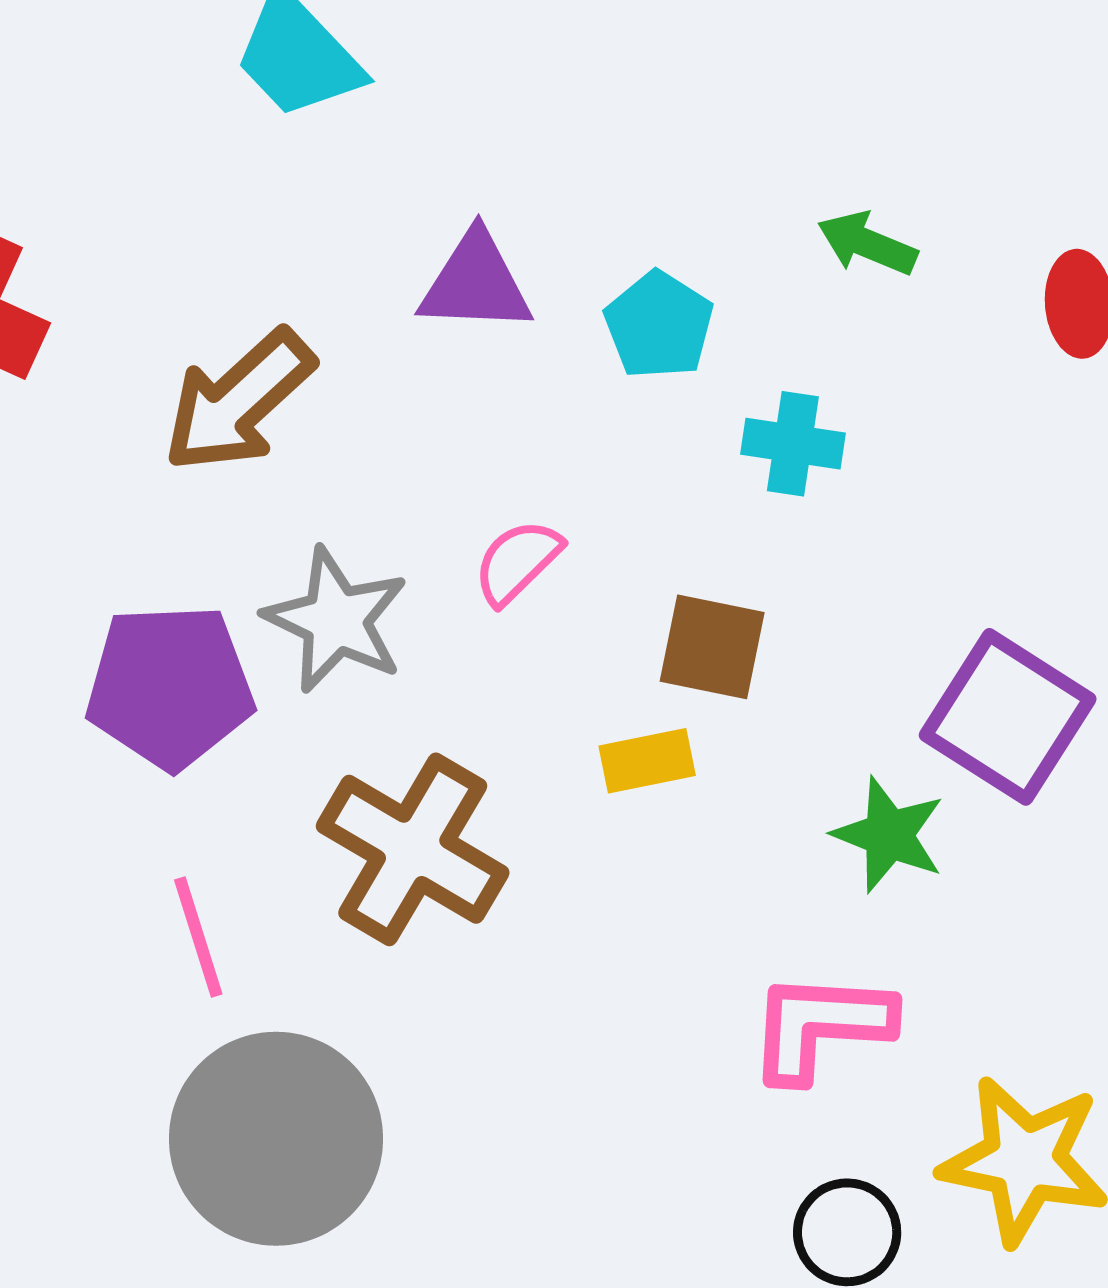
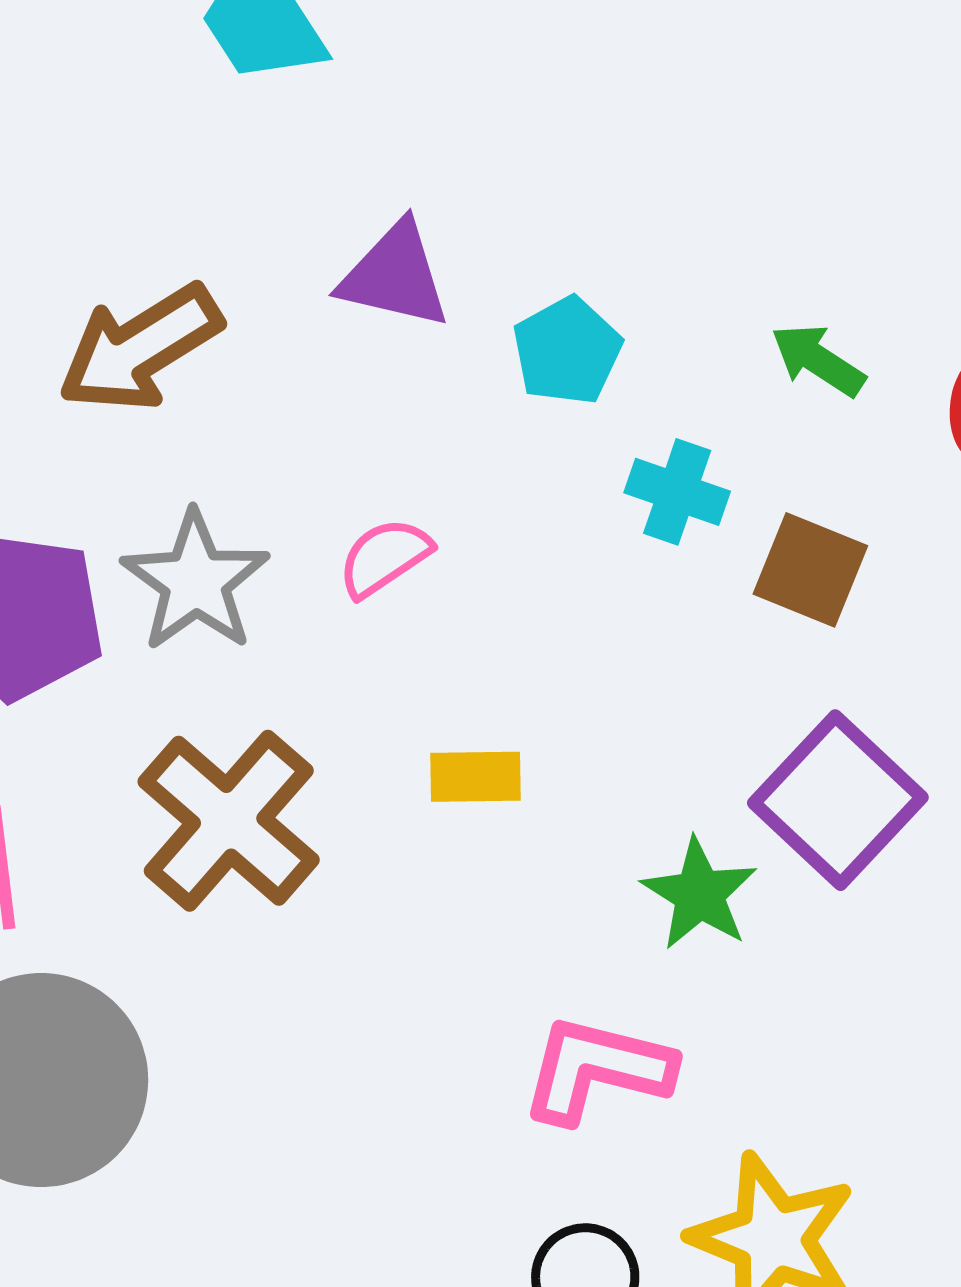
green arrow: (867, 244) -> (818, 360), moved
brown square: (712, 647) -> (810, 570), moved

